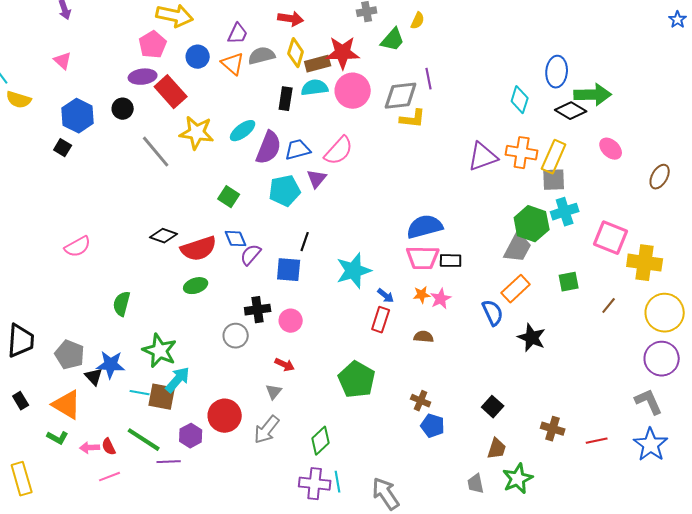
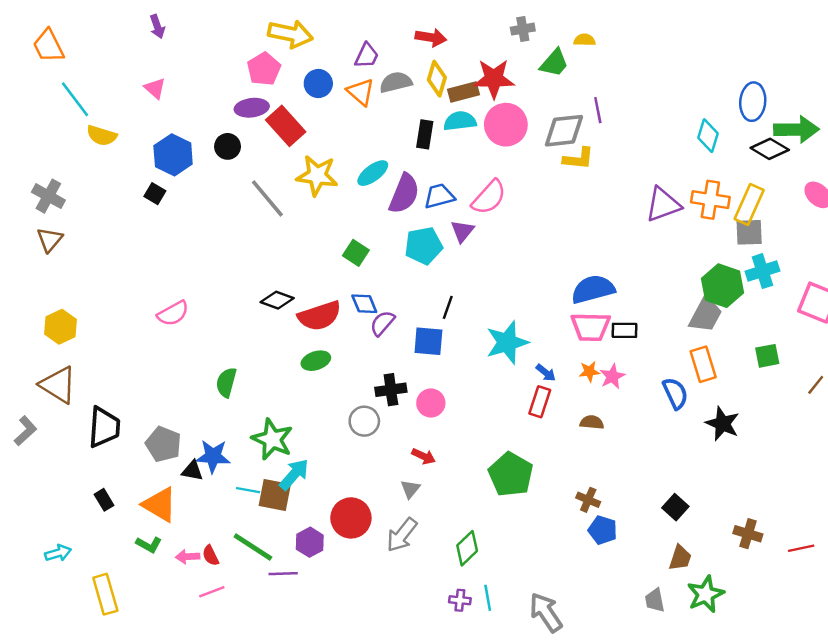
yellow semicircle: (418, 21) -> (585, 40), turned -114
orange rectangle: (516, 289) -> (703, 364), turned -64
black triangle: (94, 377) -> (192, 471), turned -36
purple cross: (315, 484) -> (460, 600), size x0.6

